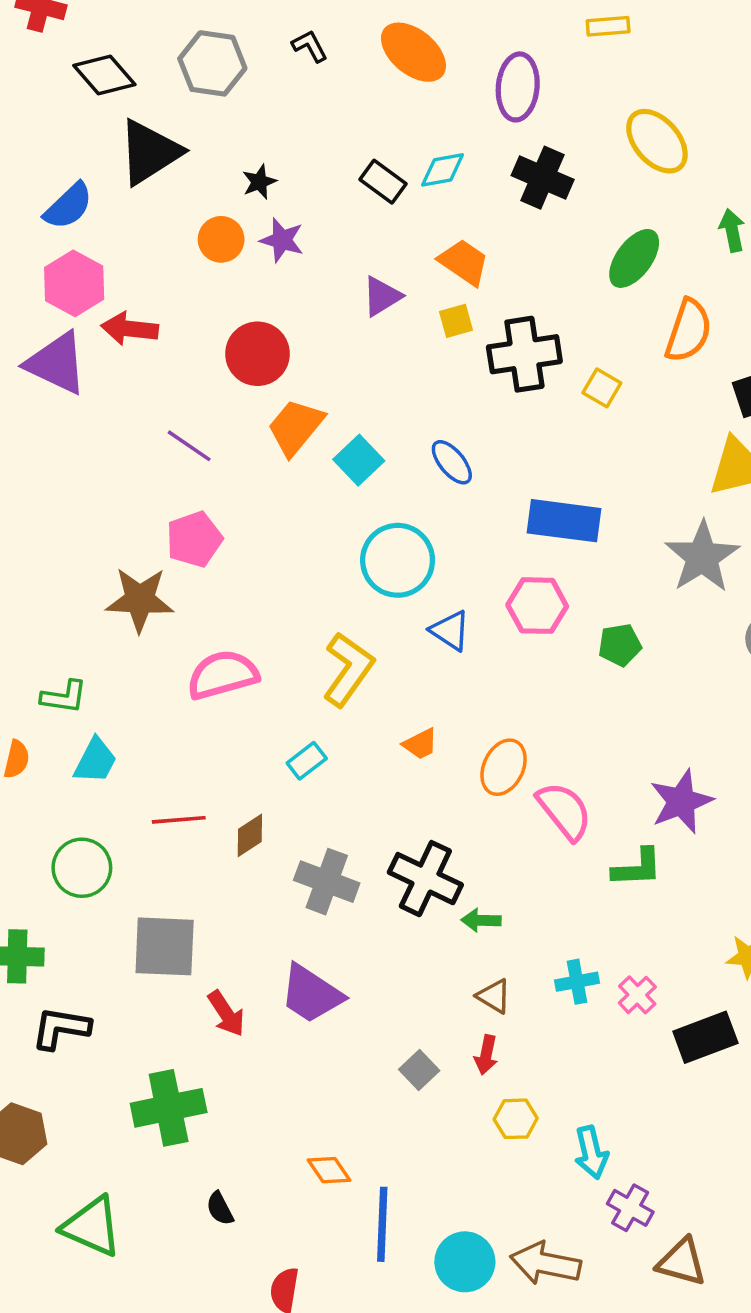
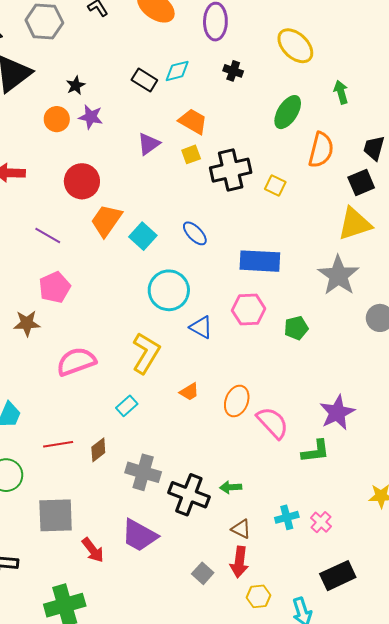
black cross: (543, 178) -> (233, 71), size x0.6
brown star: (140, 600) -> (27, 323), size x0.7
black cross: (425, 879) -> (189, 495), moved
black rectangle: (705, 1037) -> (338, 576), moved
red arrow: (486, 1055) -> (239, 562), size x1.4

